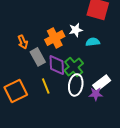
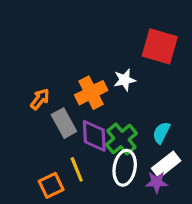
orange arrow: (23, 42) -> (40, 99), turned -120
cyan semicircle: (93, 42) -> (161, 133), moved, turned -56
orange square: (16, 91) -> (51, 185), moved, size x0.7

